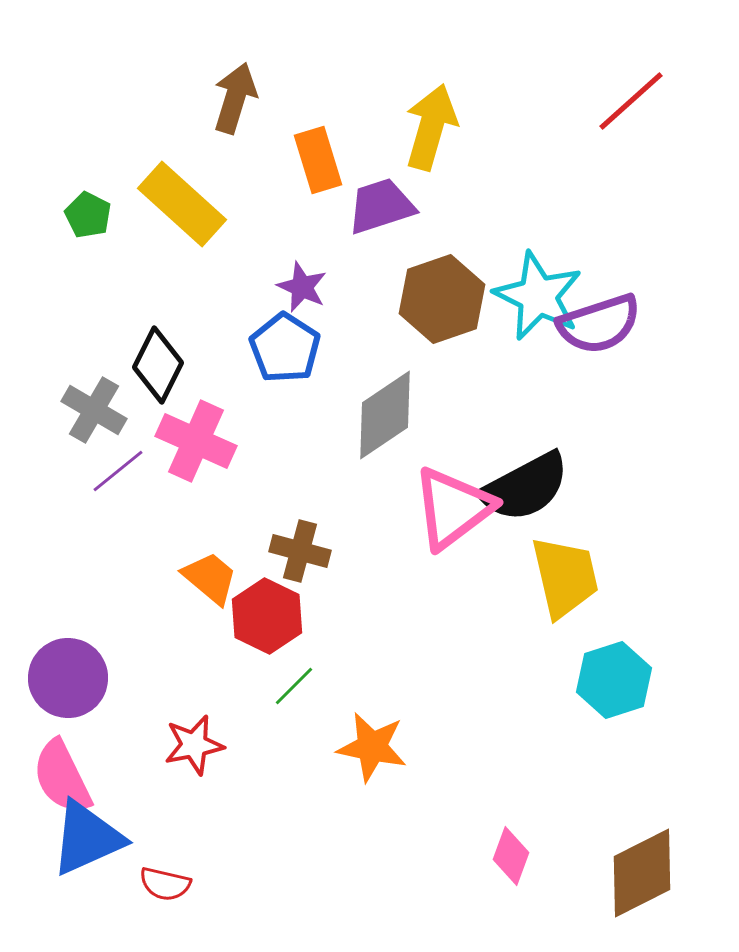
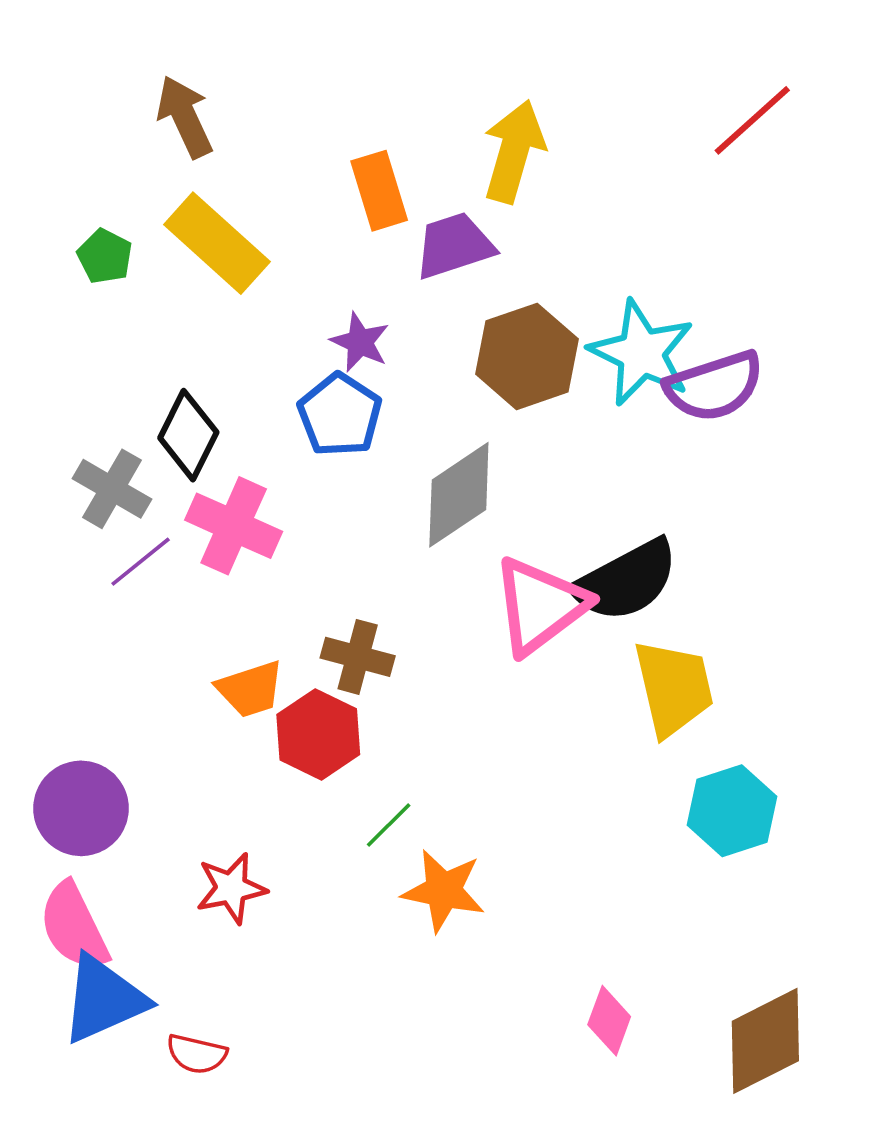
brown arrow: (235, 98) -> (185, 117), moved, turned -42
orange trapezoid: (210, 578) -> (250, 689), turned 122
green line: (294, 686) -> (389, 825), moved

